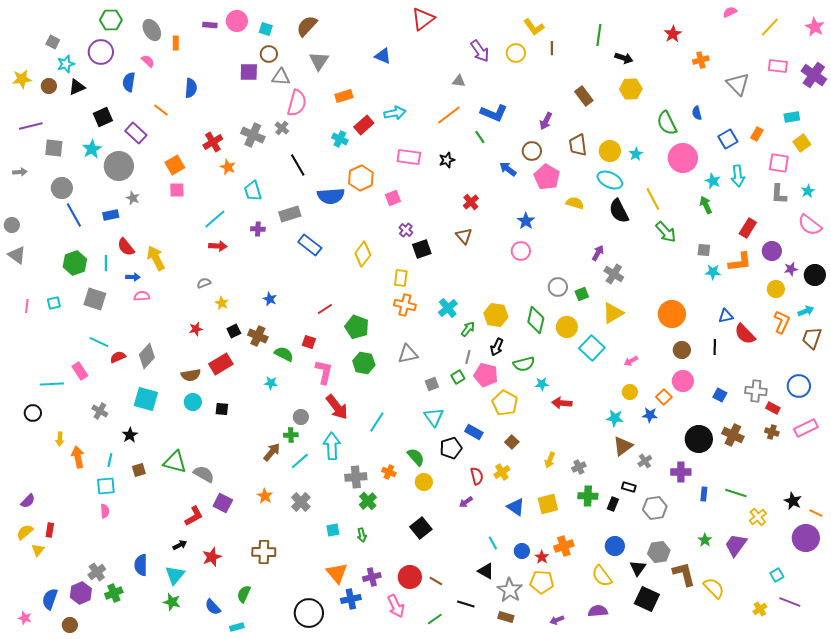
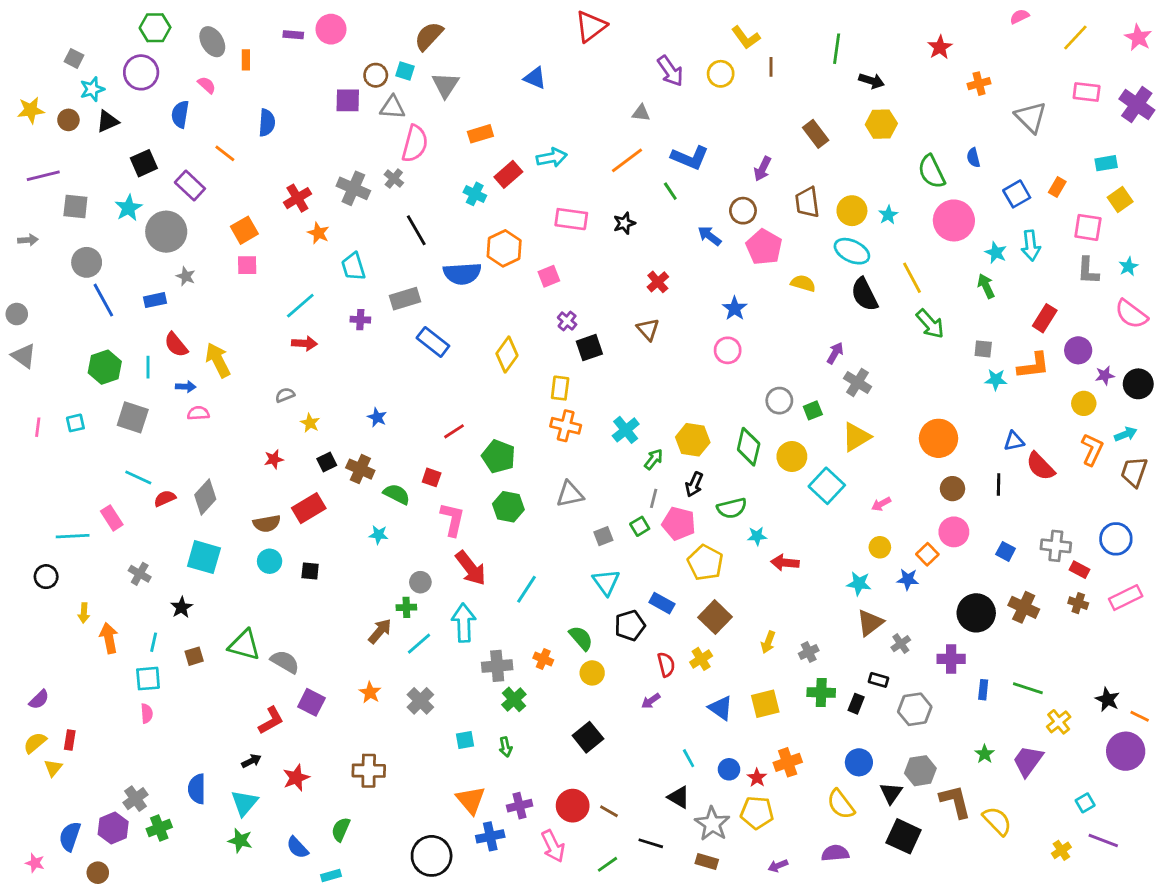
cyan square: (266, 29) -> (405, 71), moved
brown square: (512, 442) -> (715, 617), size x1.6

